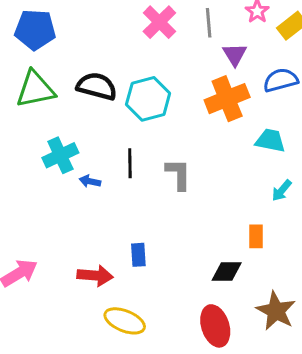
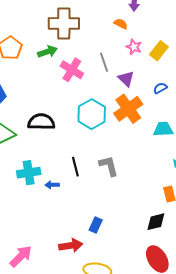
blue semicircle: (281, 80) -> (160, 88), size x0.6
cyan hexagon: (148, 99) -> (92, 114), moved
cyan cross: (60, 155) -> (29, 173), turned 30
blue rectangle: (138, 255) -> (96, 225), turned 42

